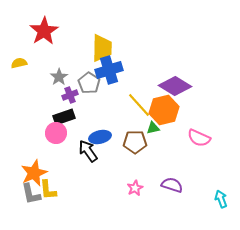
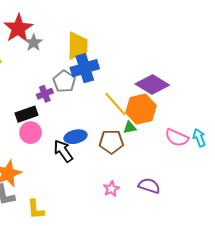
gray star: (59, 77) -> (34, 43), moved
black rectangle: (64, 117) -> (26, 114), moved
yellow L-shape: (48, 190) -> (36, 209), moved
cyan arrow: (221, 199) -> (199, 138), moved

